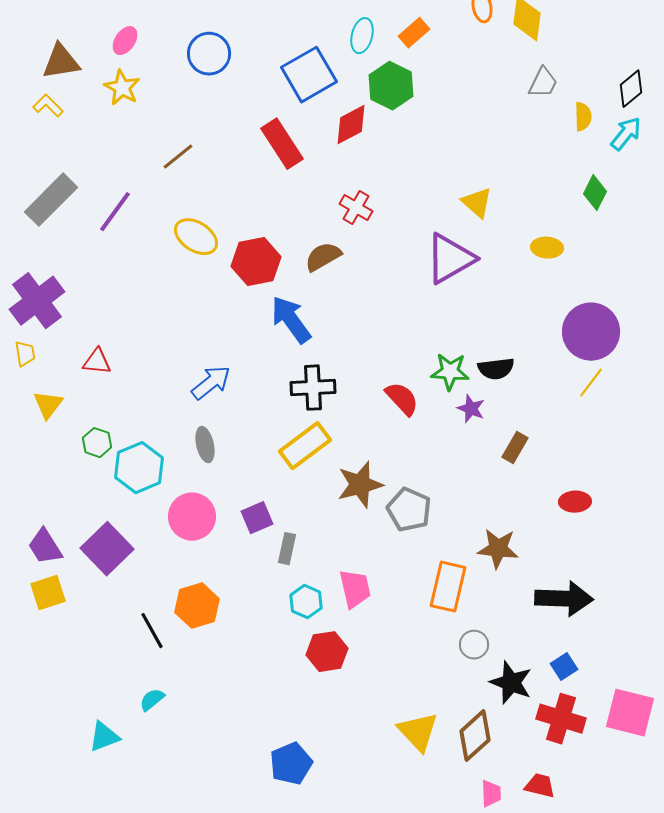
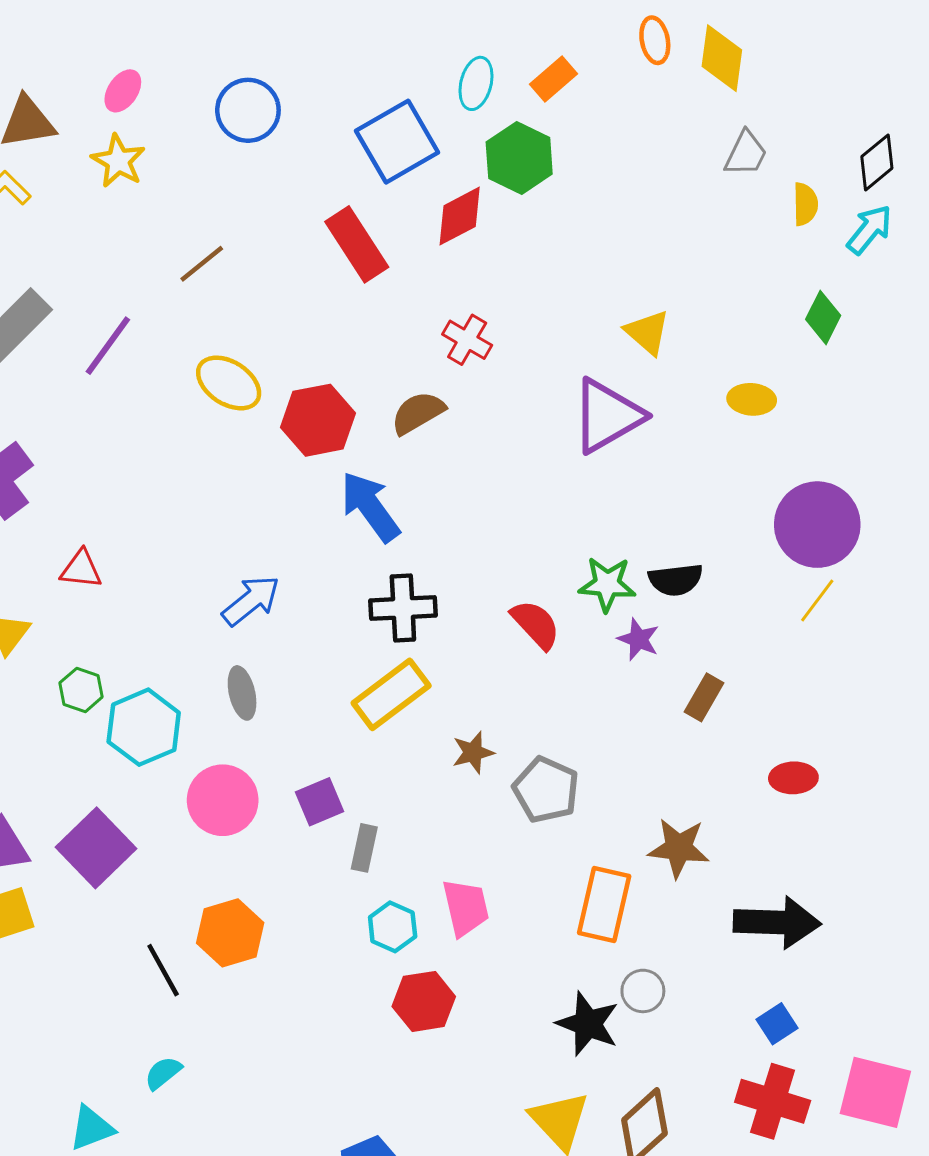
brown star: (360, 485) -> (473, 753), size x0.6
black star: (511, 683) -> (588, 1024), moved

